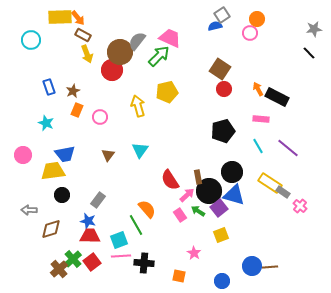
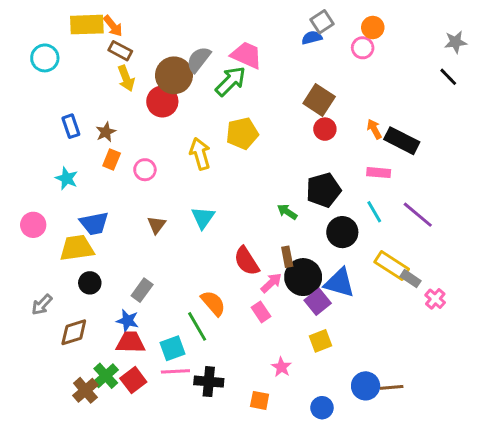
black circle: (232, 172) -> (342, 232), moved
gray arrow: (29, 210) -> (42, 305), turned -49
green arrow: (198, 211) -> (287, 212), moved

